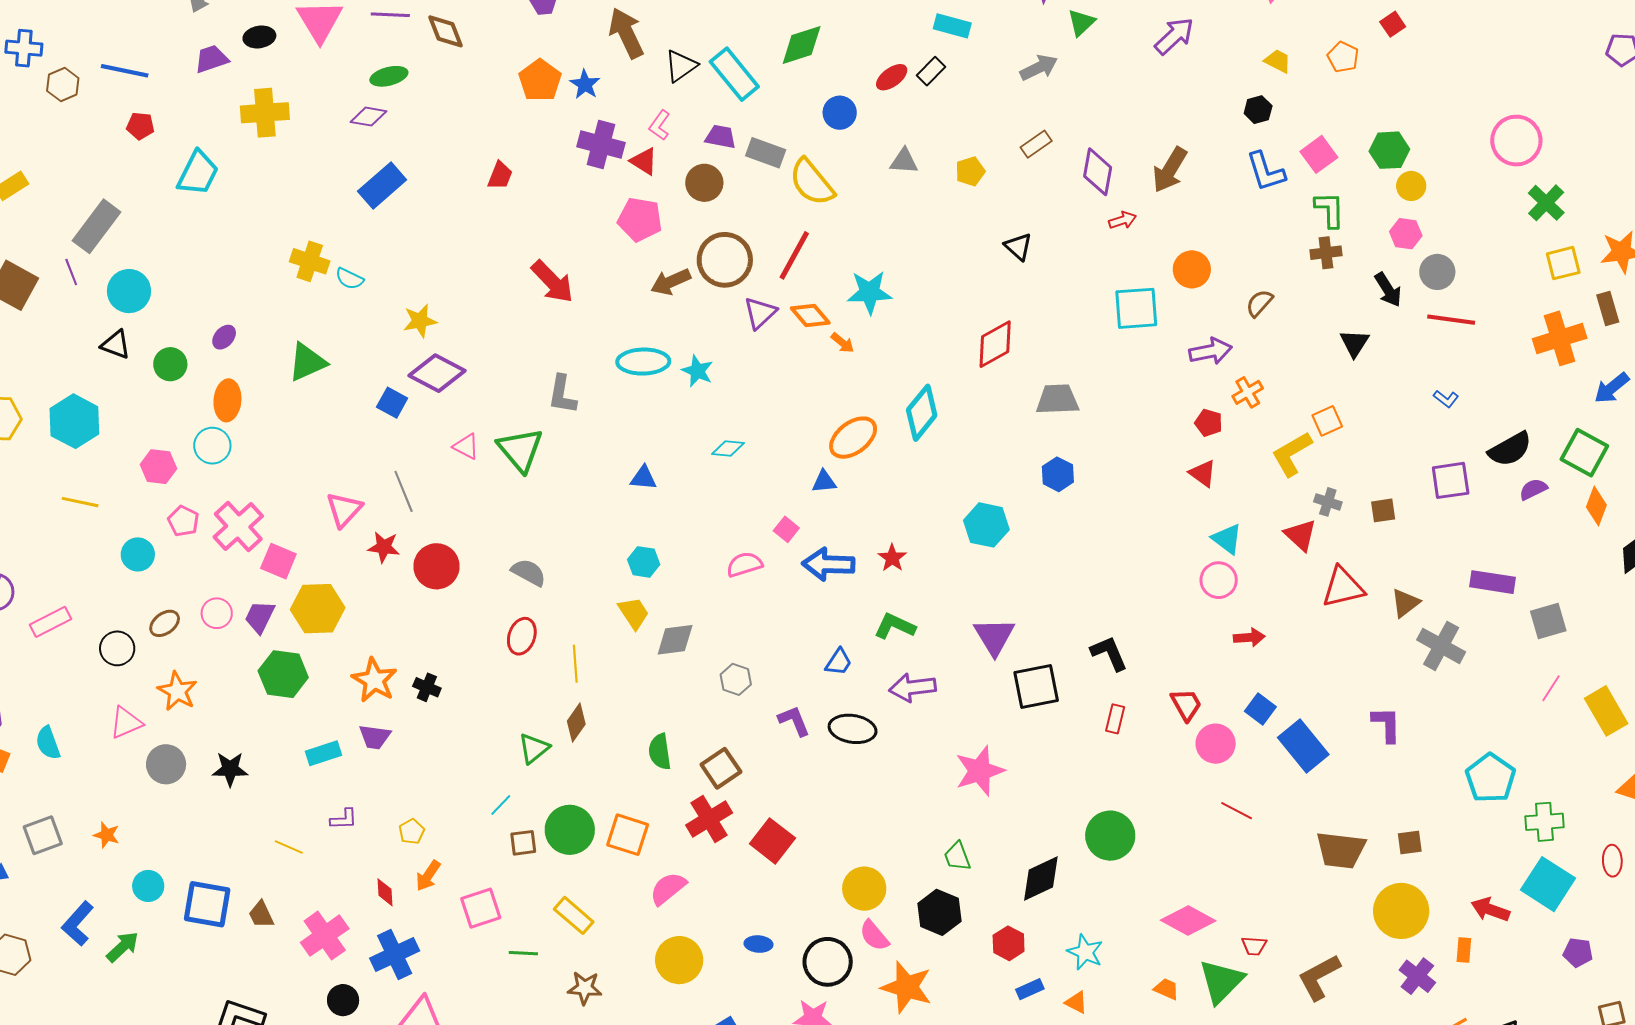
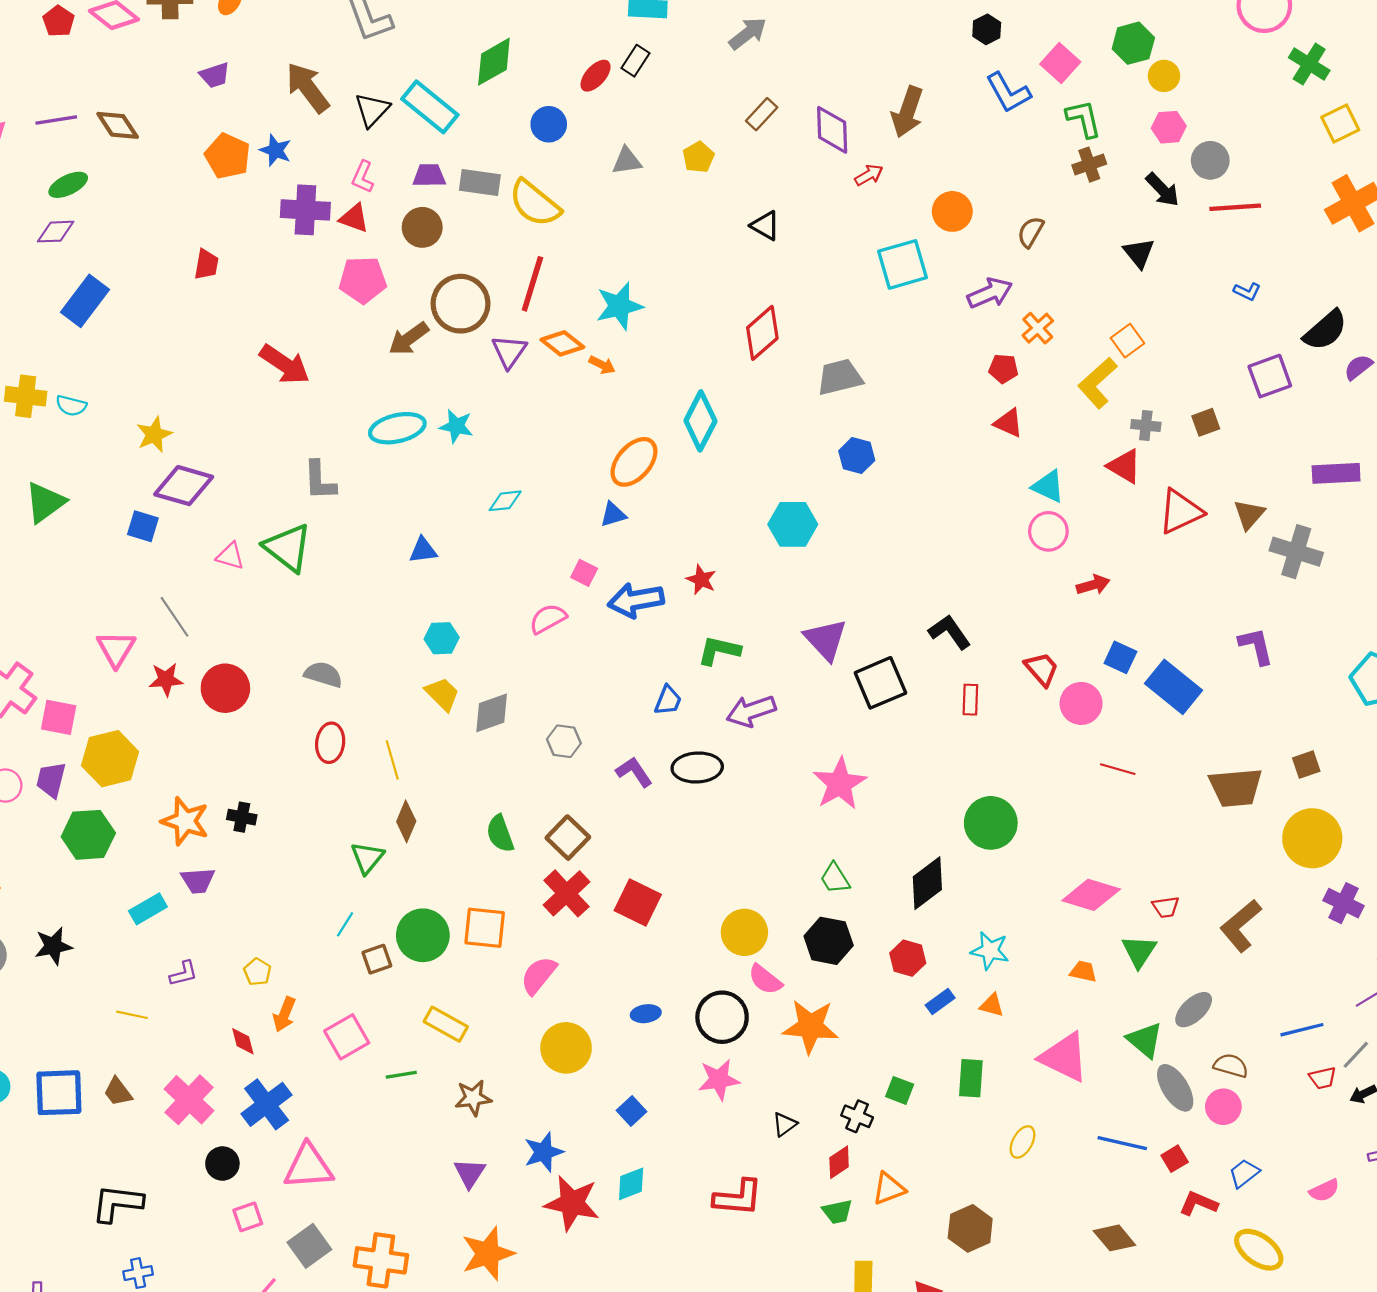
green triangle: (1221, 981) -> (1139, 951), size x0.7

